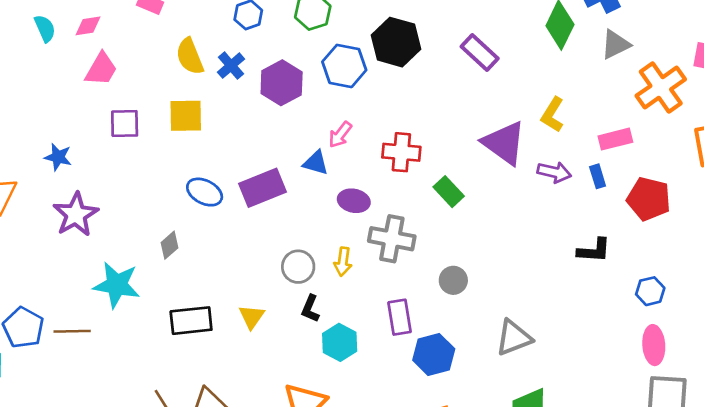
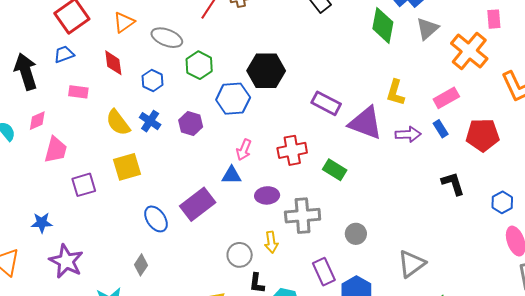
purple rectangle: (480, 52) -> (326, 103), moved
purple hexagon: (282, 83) -> (191, 124), size x0.7
blue ellipse: (205, 192) -> (156, 219), turned 44
black L-shape: (594, 250) -> (453, 184), turned -96

